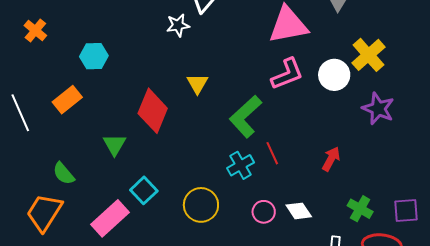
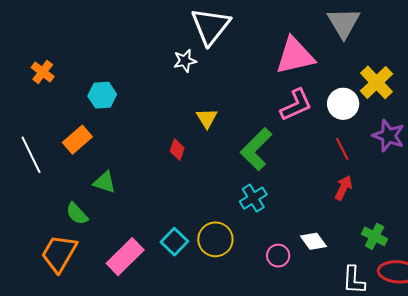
red diamond: (153, 111) -> (177, 150), moved, size x0.5
green triangle: (115, 145) -> (105, 182), moved, turned -40
red line: (272, 153) -> (342, 149), moved
cyan square: (144, 190) -> (174, 242), moved
pink circle: (264, 212) -> (278, 256), moved

